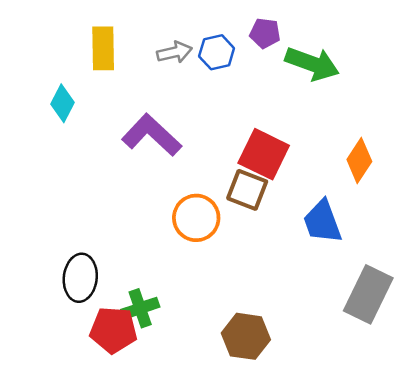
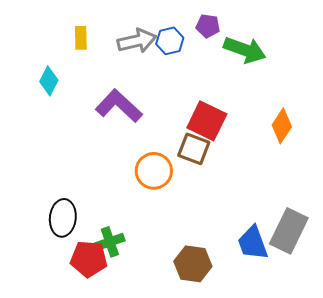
yellow rectangle: (103, 48) -> (81, 38), size x0.7
gray arrow: (175, 52) -> (137, 41), size x1.4
blue trapezoid: (322, 222) -> (253, 243), moved

